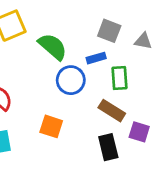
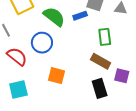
blue rectangle: (96, 58) -> (80, 16), moved
blue circle: (71, 80) -> (42, 43), moved

